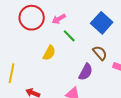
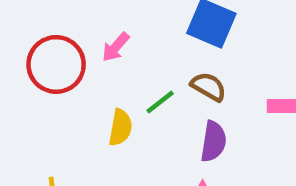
green line: (69, 36) -> (160, 102), moved, turned -64
brown semicircle: (100, 53) -> (208, 87), moved

